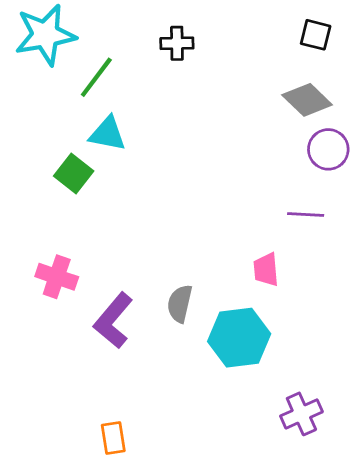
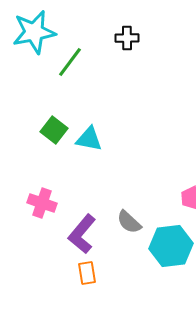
cyan triangle: (108, 134) -> (89, 139), moved
gray semicircle: (180, 304) -> (129, 222), turned -60
orange rectangle: (113, 438) -> (87, 273), moved

